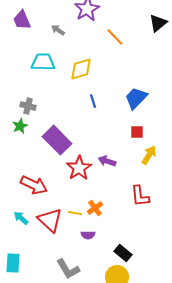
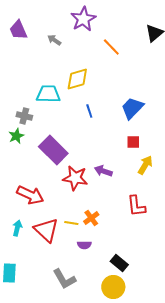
cyan trapezoid: (43, 62) -> (48, 94), moved
red star: (79, 168) -> (75, 178), turned -30
cyan arrow: (21, 218) -> (17, 228), turned 63

